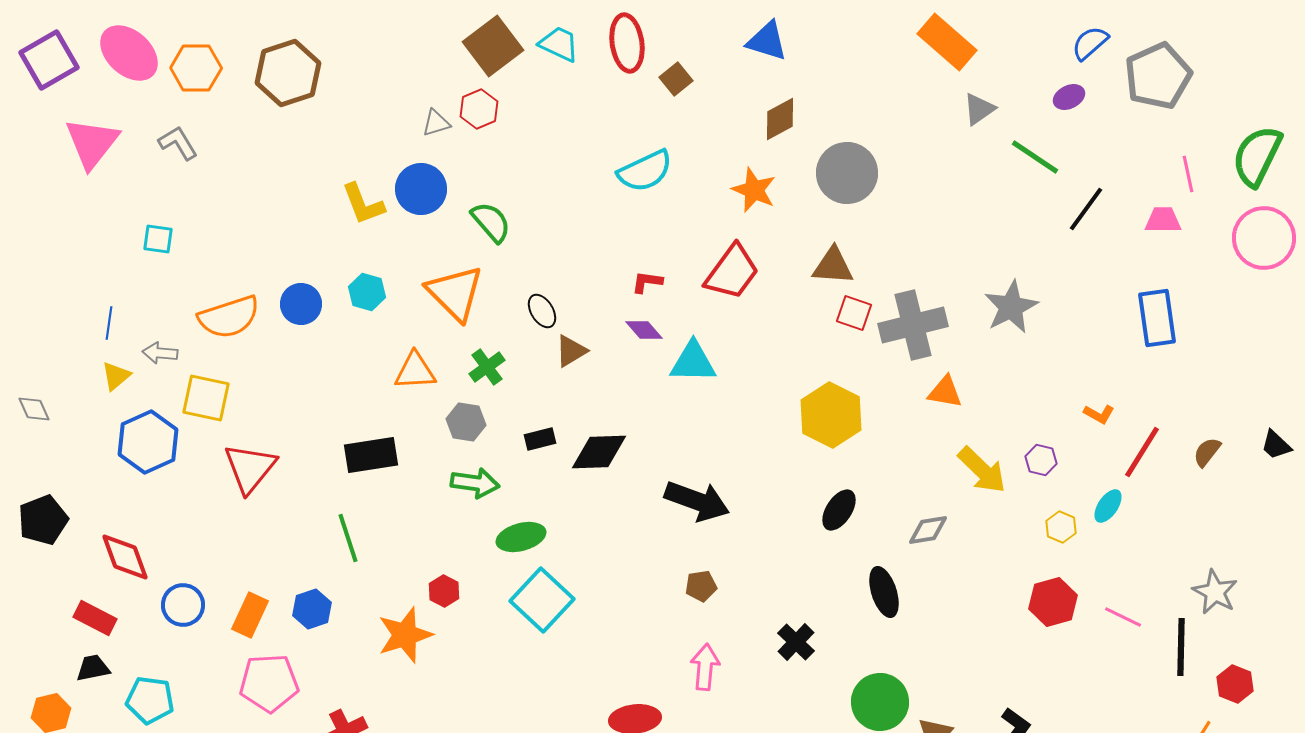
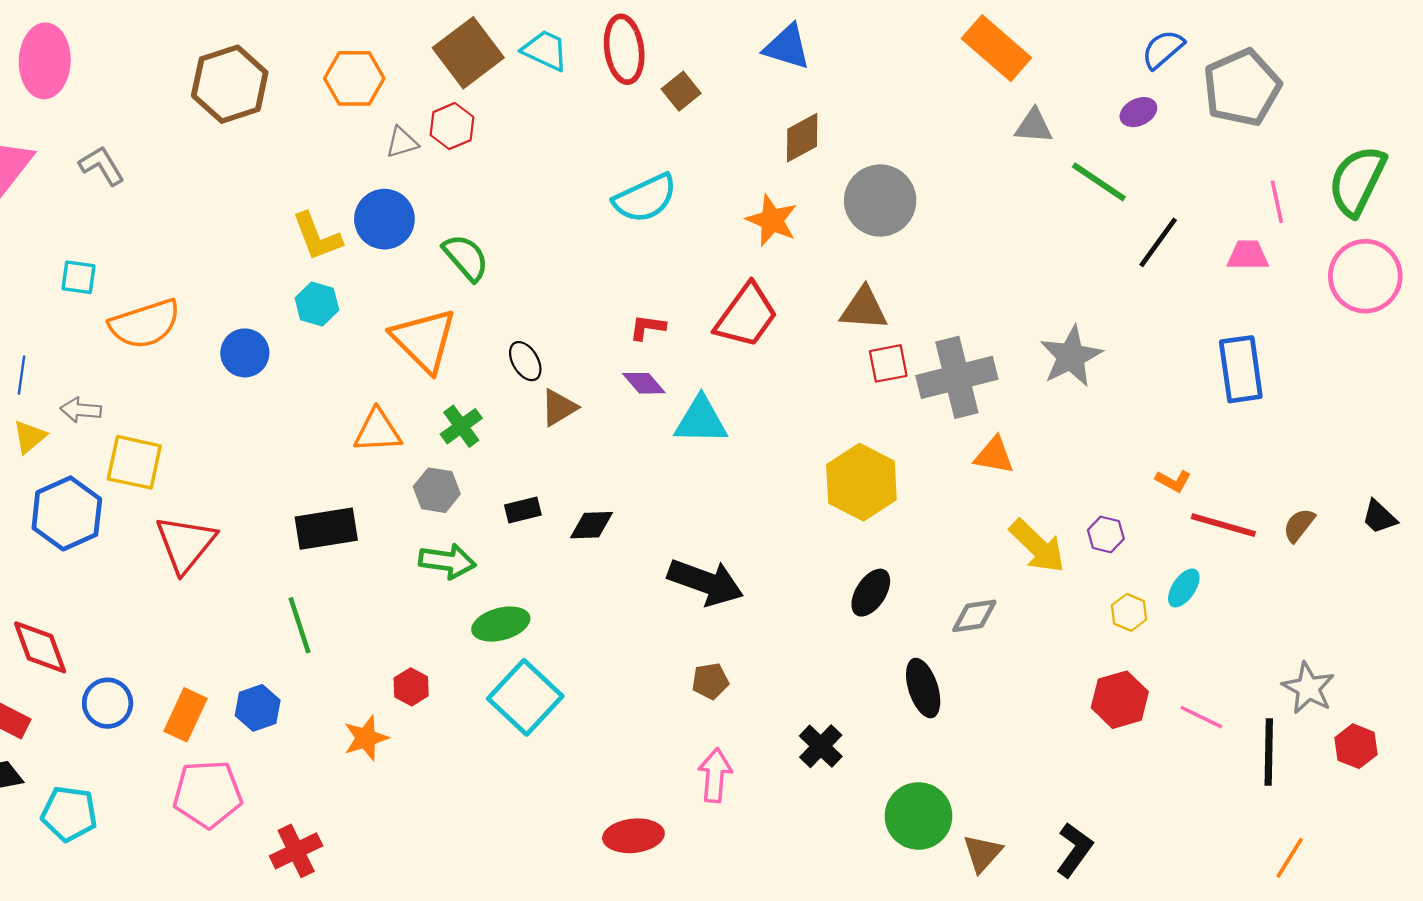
pink ellipse: (129, 53) -> (45, 61), turned 50
orange hexagon: (196, 68) -> (354, 78), moved
gray triangle: (979, 109) -> (1034, 126), turned 39
cyan hexagon: (367, 292) -> (317, 304), moved
red square: (854, 313) -> (888, 363), turned -30
orange semicircle: (229, 317) -> (145, 324), moved
black diamond: (599, 452) -> (592, 525), size x0.7
red line: (1142, 452) -> (1223, 525), turned 74
orange star: (405, 635) -> (366, 738), size x0.7
red hexagon: (1235, 684) -> (1356, 746), moved

